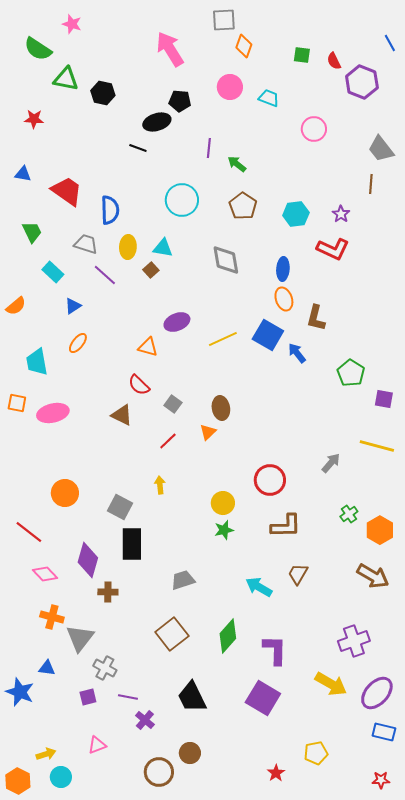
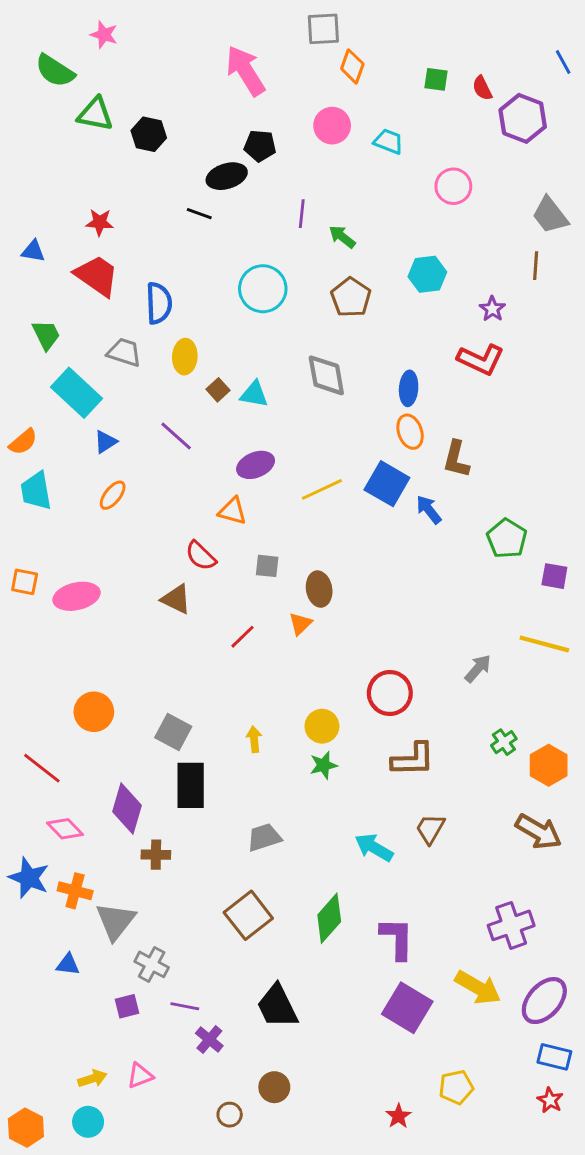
red star: (34, 119) -> (100, 222), moved
cyan hexagon: (296, 214) -> (427, 274), moved
cyan triangle: (163, 248) -> (254, 394), moved
cyan rectangle: (53, 272) -> (77, 393), size x1.6
purple line: (105, 275) -> (176, 436), moved
orange triangle: (148, 347) -> (232, 511), moved
cyan trapezoid: (37, 362) -> (36, 491), moved
gray square: (173, 404) -> (267, 566), moved, turned -30
yellow arrow: (160, 485) -> (254, 739), moved
blue star: (20, 692) -> (29, 878), moved
purple square: (263, 698) -> (407, 1008), moved
yellow arrow: (46, 754) -> (92, 1078), moved
brown circle: (159, 772) -> (230, 1115), size x0.6
red star: (381, 780) -> (550, 1100), moved, turned 30

